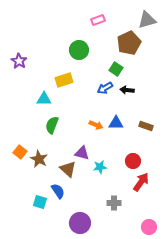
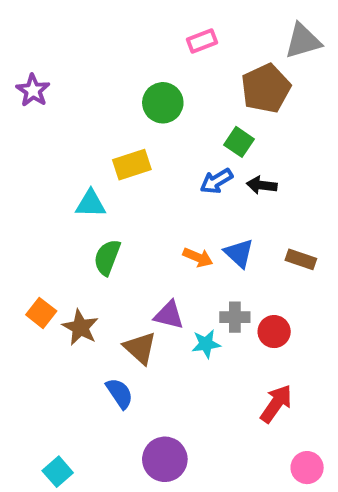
purple star: (19, 61) -> (33, 90), moved
blue triangle: (116, 123) -> (239, 253), turned 42
red arrow: (141, 182) -> (276, 404), moved
cyan square: (40, 202) -> (58, 472), moved, turned 32
gray cross: (114, 203) -> (235, 317), moved

